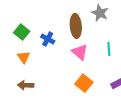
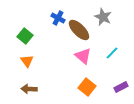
brown ellipse: (76, 26) -> (79, 30), turned -40
blue cross: (48, 39) -> (58, 18), moved
cyan line: (109, 49) -> (112, 53), turned 48

